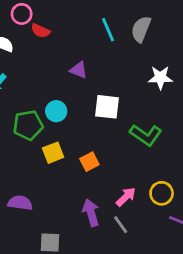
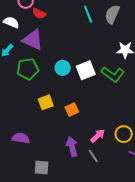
purple triangle: (79, 70) -> (33, 40), moved, size x1.6
white square: (107, 107) -> (86, 70), turned -30
cyan circle: (56, 111) -> (63, 68), moved
green pentagon: (28, 125) -> (28, 69), moved
green L-shape: (146, 135) -> (113, 74), moved

